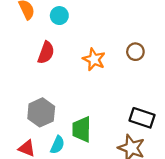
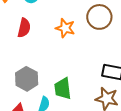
brown circle: (135, 52) -> (99, 17), size x1.6

